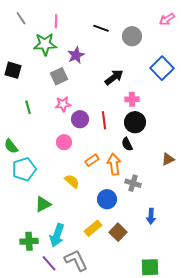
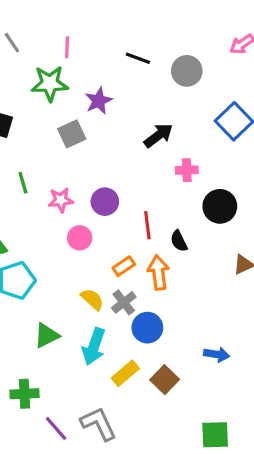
pink star: (63, 104) -> (61, 200), moved
red line: (104, 120) -> (147, 225), moved
black circle: (135, 122) -> (220, 206), moved
gray cross: (133, 183) -> (124, 302), moved, turned 35
blue arrow: (151, 216) -> (217, 354), turned -84
cyan arrow: (57, 235) -> (94, 347), moved

